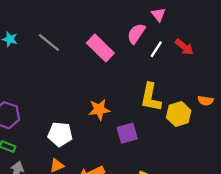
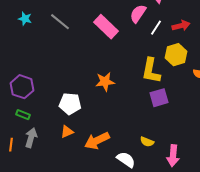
red arrow: (184, 47) -> (181, 26), turned -54
yellow hexagon: (179, 114) -> (176, 55), moved
purple square: (127, 133) -> (159, 98), moved

